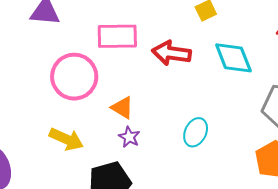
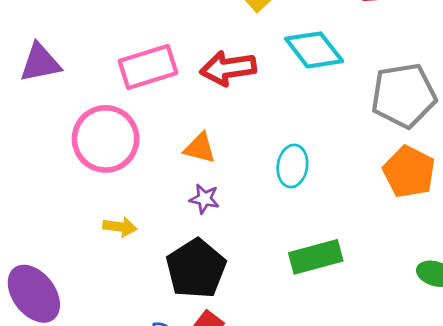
orange triangle: (122, 108) -> (200, 148), moved
yellow arrow: (66, 139) -> (120, 227), size x0.7

